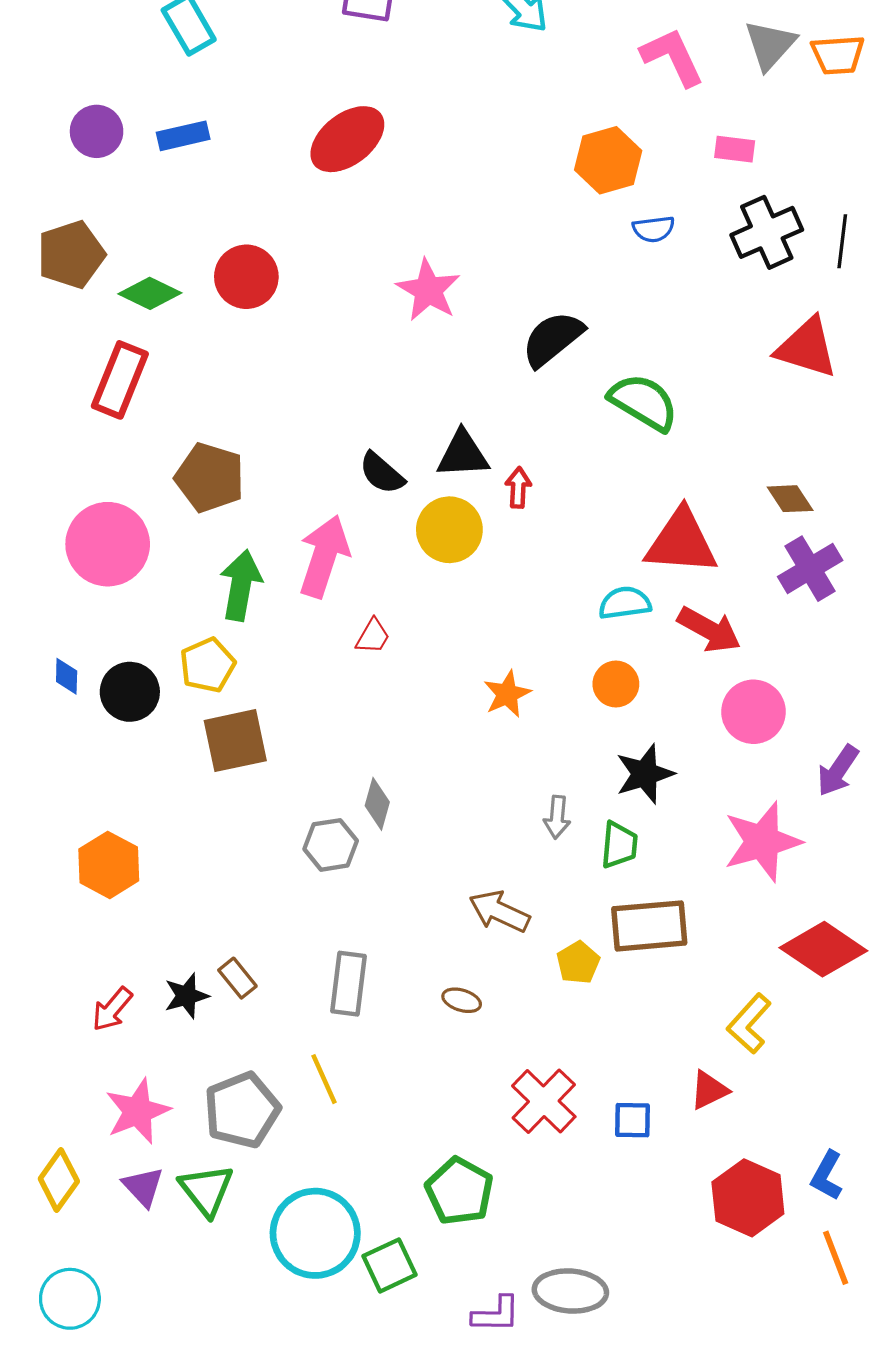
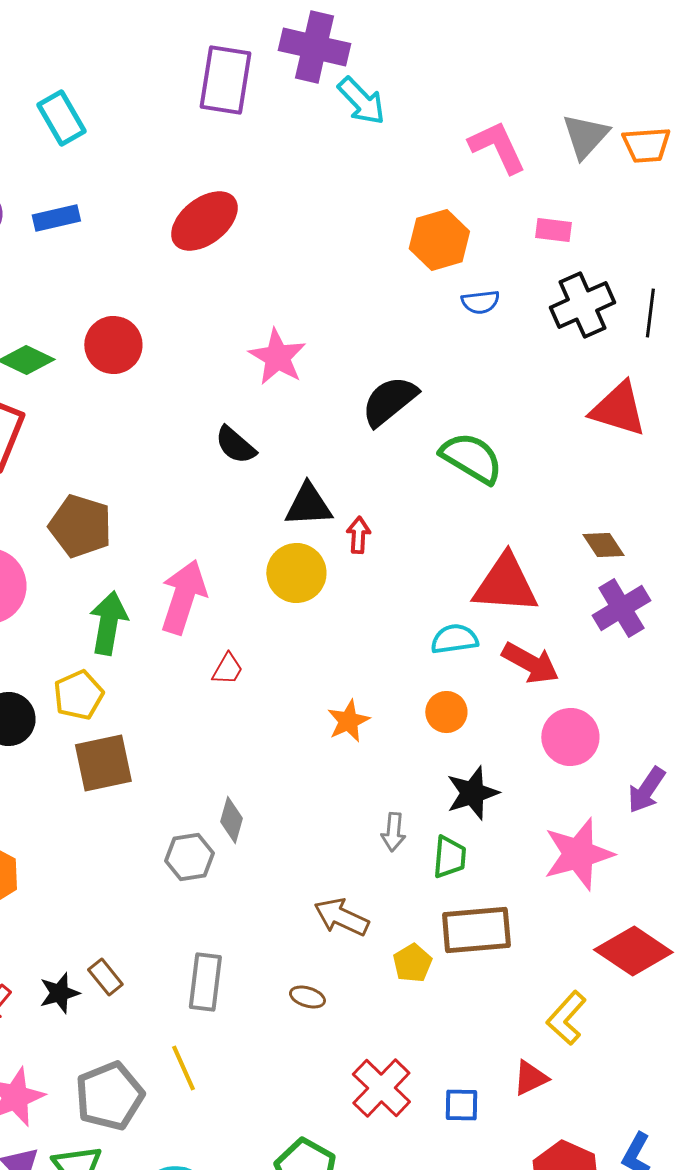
black semicircle: (382, 473) -> (235, 445), moved

